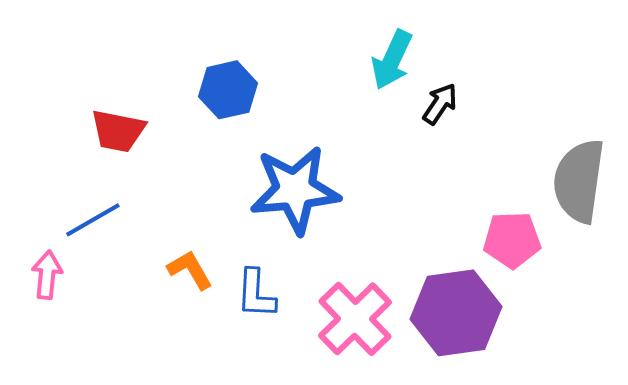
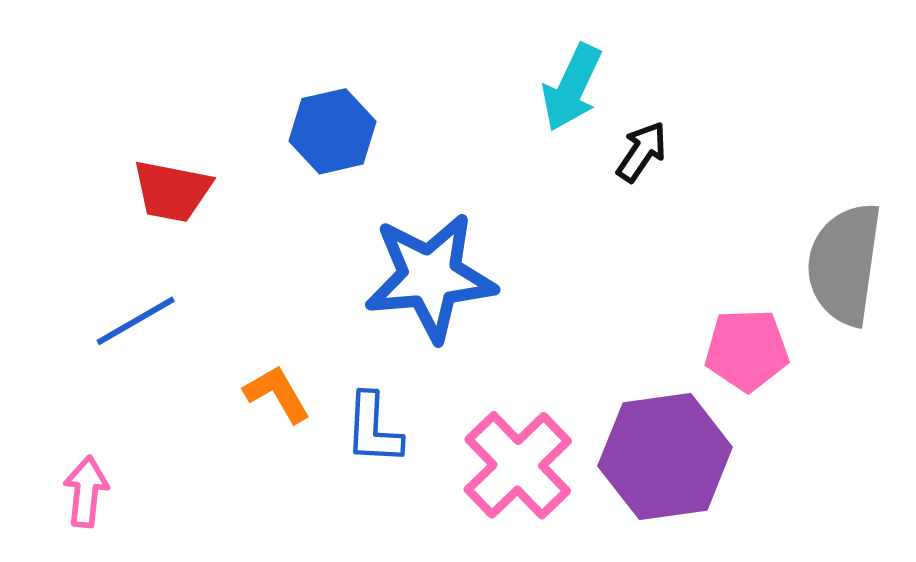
pink arrow: (47, 275) -> (86, 492), moved

